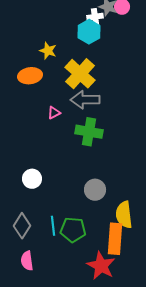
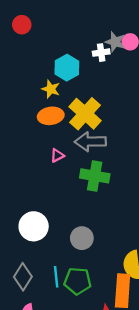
cyan hexagon: (89, 32) -> (67, 68), moved
orange ellipse: (30, 76) -> (51, 116), moved
white circle: (32, 179) -> (34, 226), size x1.4
gray circle: (95, 190) -> (82, 238), moved

